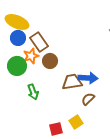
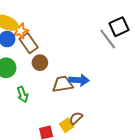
orange star: (31, 56) -> (20, 31), moved
brown semicircle: (88, 99) -> (76, 118), moved

